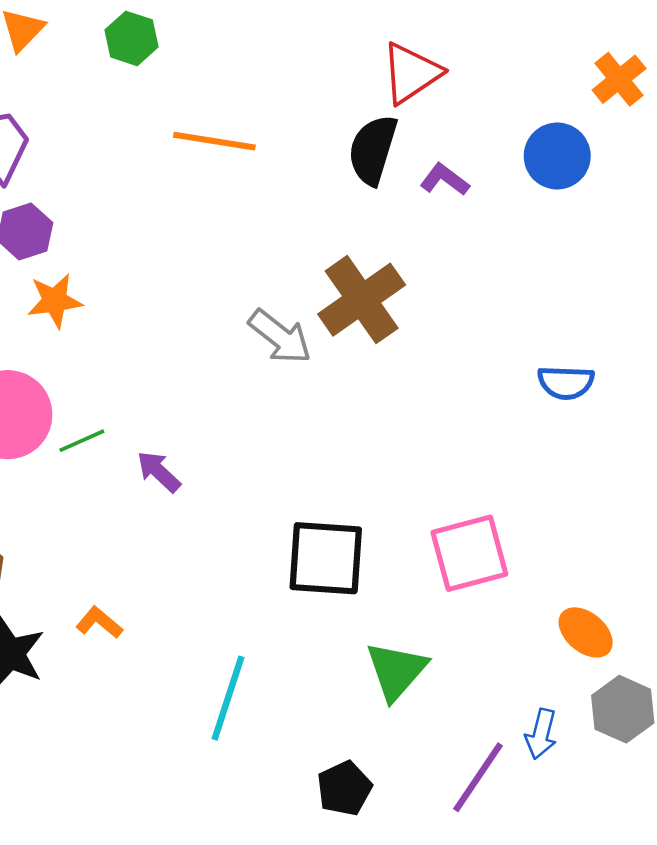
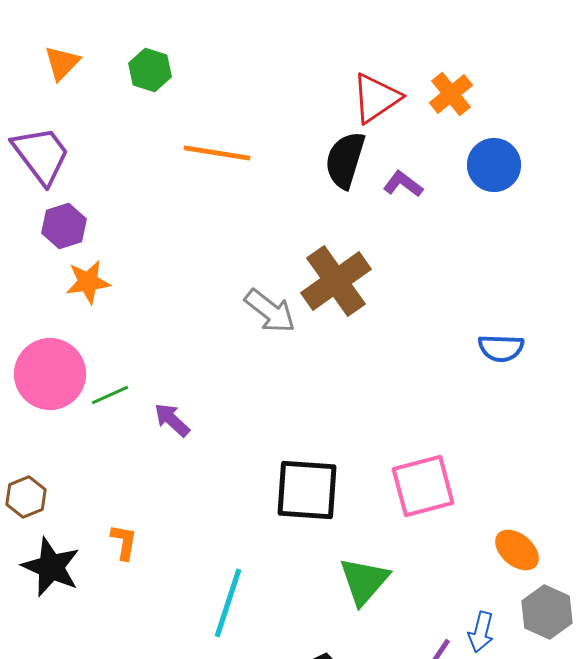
orange cross: (619, 79) -> (451, 94), moved
orange L-shape: (99, 623) -> (124, 542), turned 60

